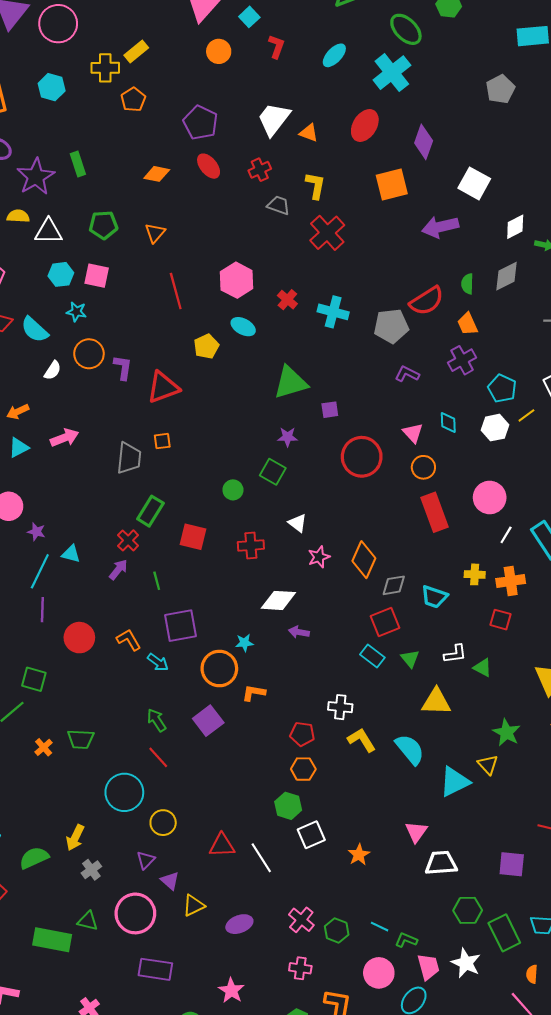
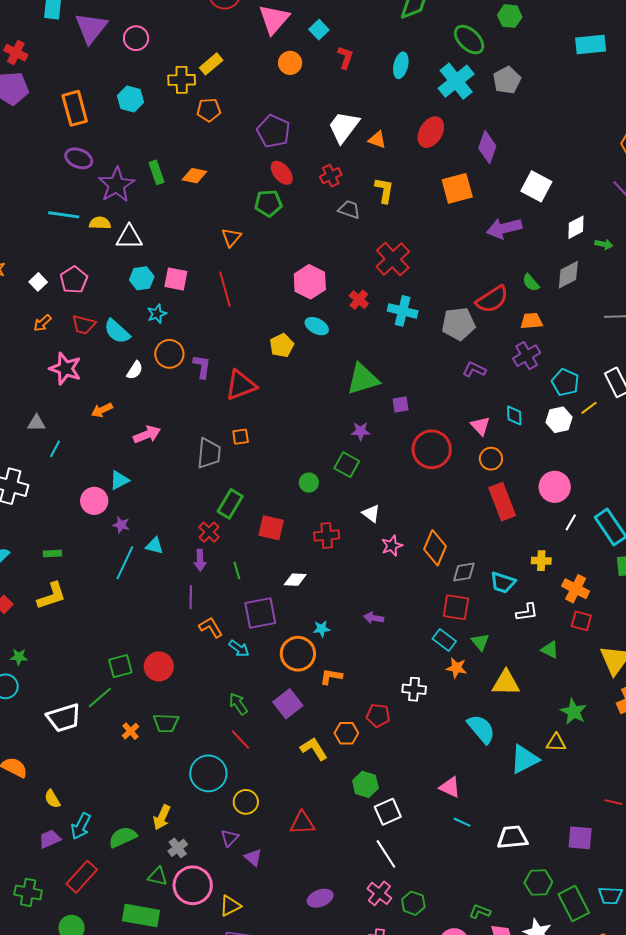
pink circle: (58, 24) -> (136, 38), size x0.7
cyan ellipse: (334, 55) -> (401, 65), turned -30
gray pentagon: (500, 89) -> (507, 80), moved
orange pentagon: (133, 100) -> (209, 110), turned 30
orange diamond: (157, 174) -> (194, 176), moved
green pentagon: (103, 225) -> (268, 203), moved
red cross: (327, 233) -> (393, 259), moved
green semicircle: (467, 284) -> (531, 283), turned -42
red line: (176, 291) -> (225, 289), moved
cyan star: (76, 312) -> (157, 314), turned -30
orange trapezoid: (468, 324) -> (531, 321), turned 110
cyan triangle: (19, 448) -> (119, 480), moved
purple arrow: (118, 570) -> (200, 560), turned 140
orange cross: (511, 581) -> (576, 589), moved, turned 36
white diamond: (278, 600) -> (295, 580), moved, size x0.7
purple line: (42, 610) -> (191, 597), moved
red square: (500, 620) -> (581, 621), moved
red square: (385, 622) -> (456, 607), turned 32
red circle: (79, 638) -> (159, 666), moved
white L-shape: (455, 654) -> (527, 612), moved
green square: (34, 679) -> (120, 666), turned -30
yellow L-shape: (362, 740) -> (314, 749), moved
yellow triangle: (488, 765) -> (556, 742), turned -45
orange hexagon: (303, 769) -> (346, 733), moved
pink triangle: (416, 832) -> (450, 787), moved, turned -40
orange star: (359, 855) -> (456, 668), moved, turned -30
white line: (261, 858) -> (386, 854), moved
yellow triangle: (194, 905) -> (230, 906), moved
pink circle: (135, 913) -> (193, 885), moved
green triangle: (88, 921) -> (158, 876), moved
cyan line: (380, 927) -> (462, 822), moved

